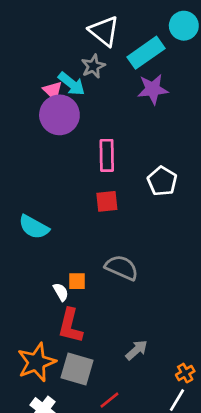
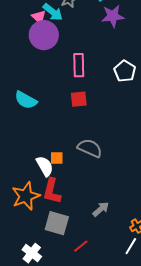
white pentagon: (162, 181) -> (125, 71), moved
cyan semicircle: (34, 227) -> (26, 100), moved
white semicircle: (61, 292) -> (45, 166), size x1.5
orange star: (36, 362) -> (26, 196), moved

